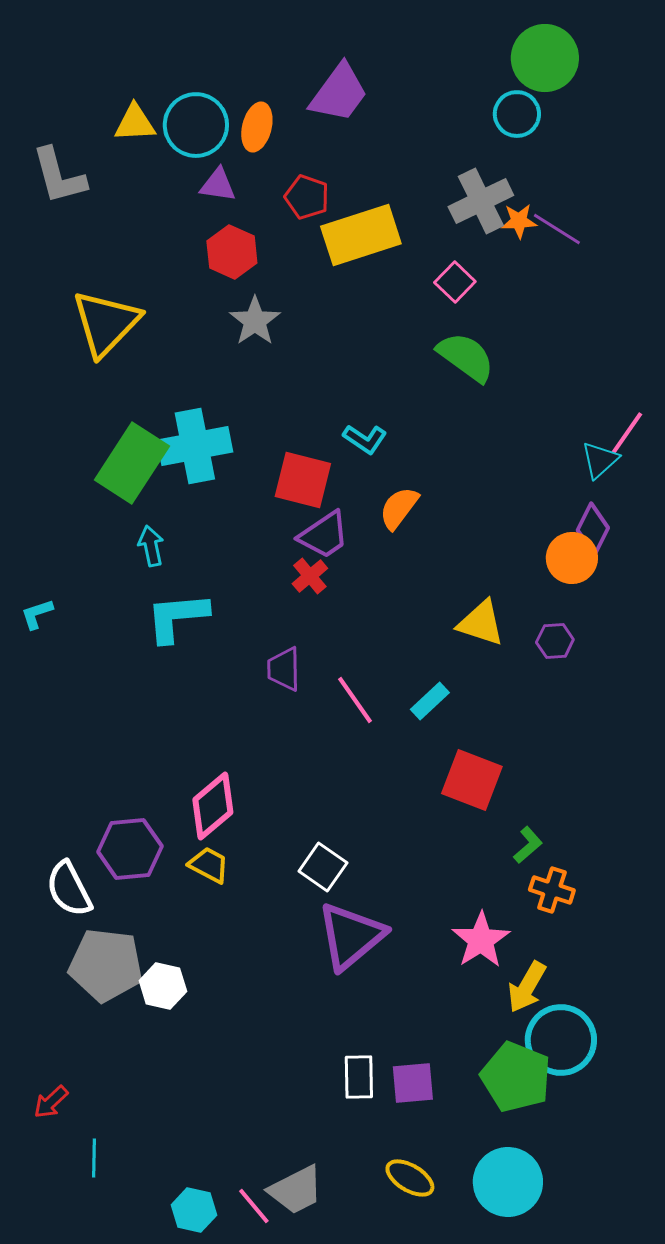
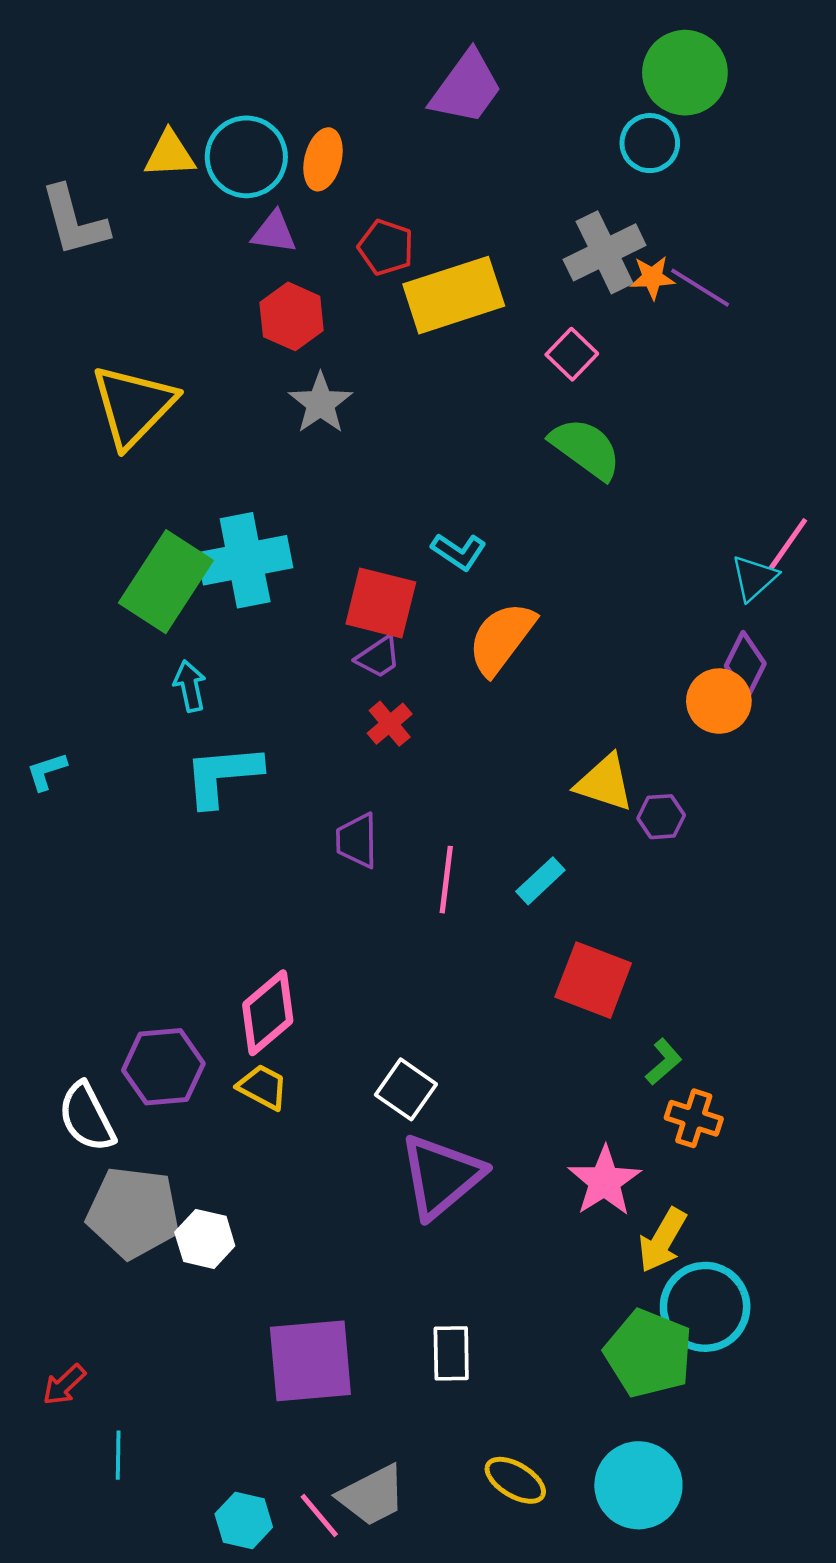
purple trapezoid: (339, 93) -> (466, 88), moved
orange semicircle: (399, 508) -> (501, 638), size x1.4
purple trapezoid: (324, 535) -> (378, 657), moved, size x0.7
purple hexagon: (555, 641) -> (661, 817), moved
pink line: (355, 700) -> (446, 880), turned 42
purple square: (413, 1083) -> (310, 1361), moved, size x1.6

